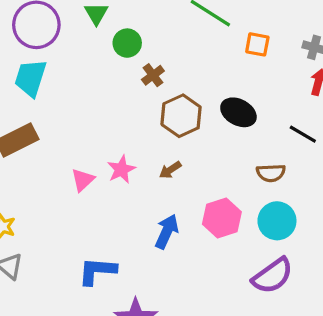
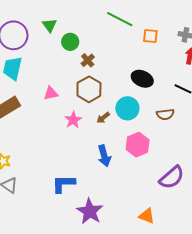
brown hexagon: (181, 116) -> (89, 89), moved
pink triangle: (83, 180) -> (51, 93), moved, turned 35
cyan circle: (277, 221) -> (127, 108), moved
blue arrow: (167, 231) -> (104, 156), turned 145

